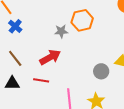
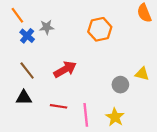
gray star: (61, 31) -> (47, 27), moved
red line: (41, 80) -> (59, 106), moved

